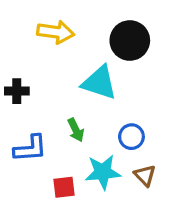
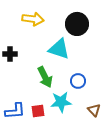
green arrow: (76, 130) -> (45, 77), size x1.5
blue L-shape: (30, 148) -> (15, 111), moved
brown triangle: (145, 175) -> (94, 110), moved

